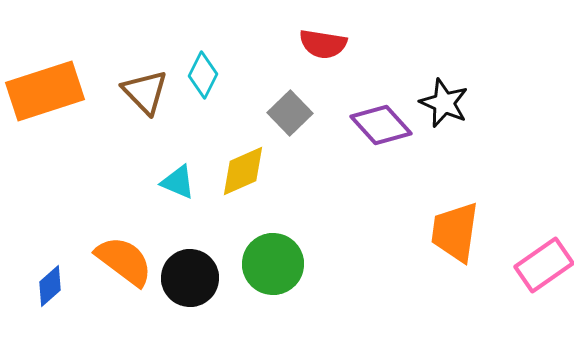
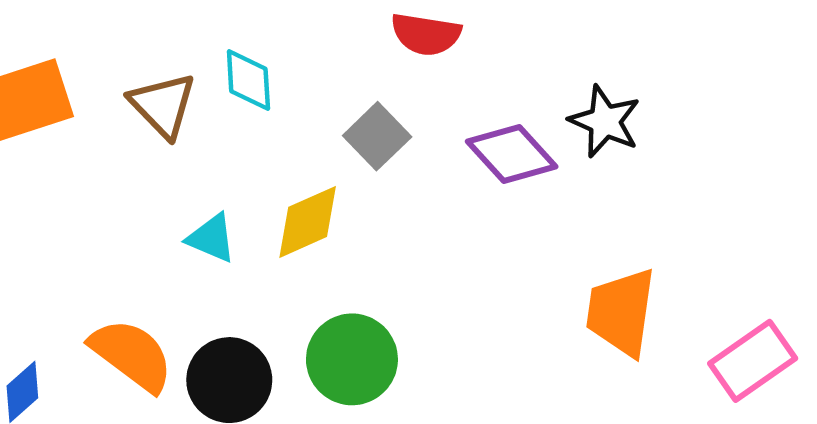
cyan diamond: (203, 75) -> (248, 80), turned -30

